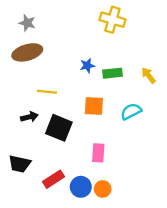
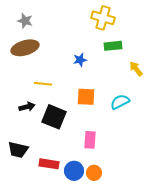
green rectangle: (112, 73) -> (113, 46), moved
red rectangle: (53, 179) -> (49, 164), turned 42

